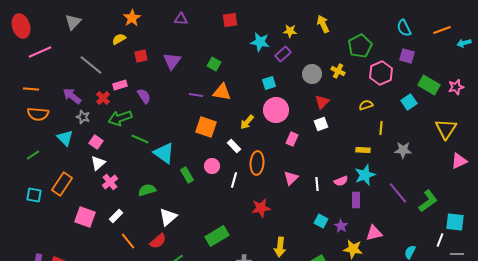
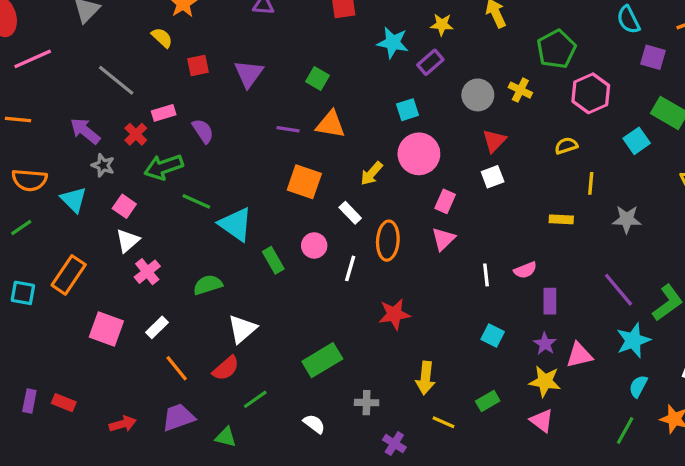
yellow semicircle: (119, 39) -> (162, 38), turned 72
purple square: (407, 56) -> (653, 57), moved
orange semicircle: (38, 114) -> (29, 180), moved
cyan star: (365, 175) -> (633, 340), moved
pink triangle: (291, 178) -> (443, 239), moved
purple star: (341, 226) -> (545, 344), moved

